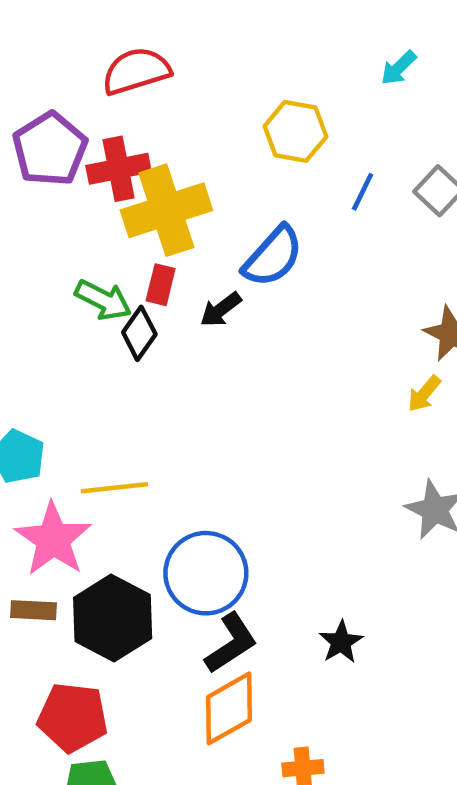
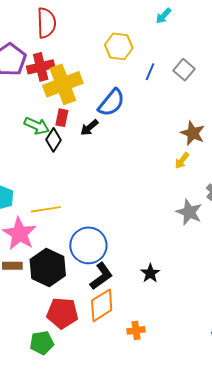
red semicircle: (136, 71) -> (46, 23), turned 108
red pentagon: (73, 717) -> (62, 313), moved

